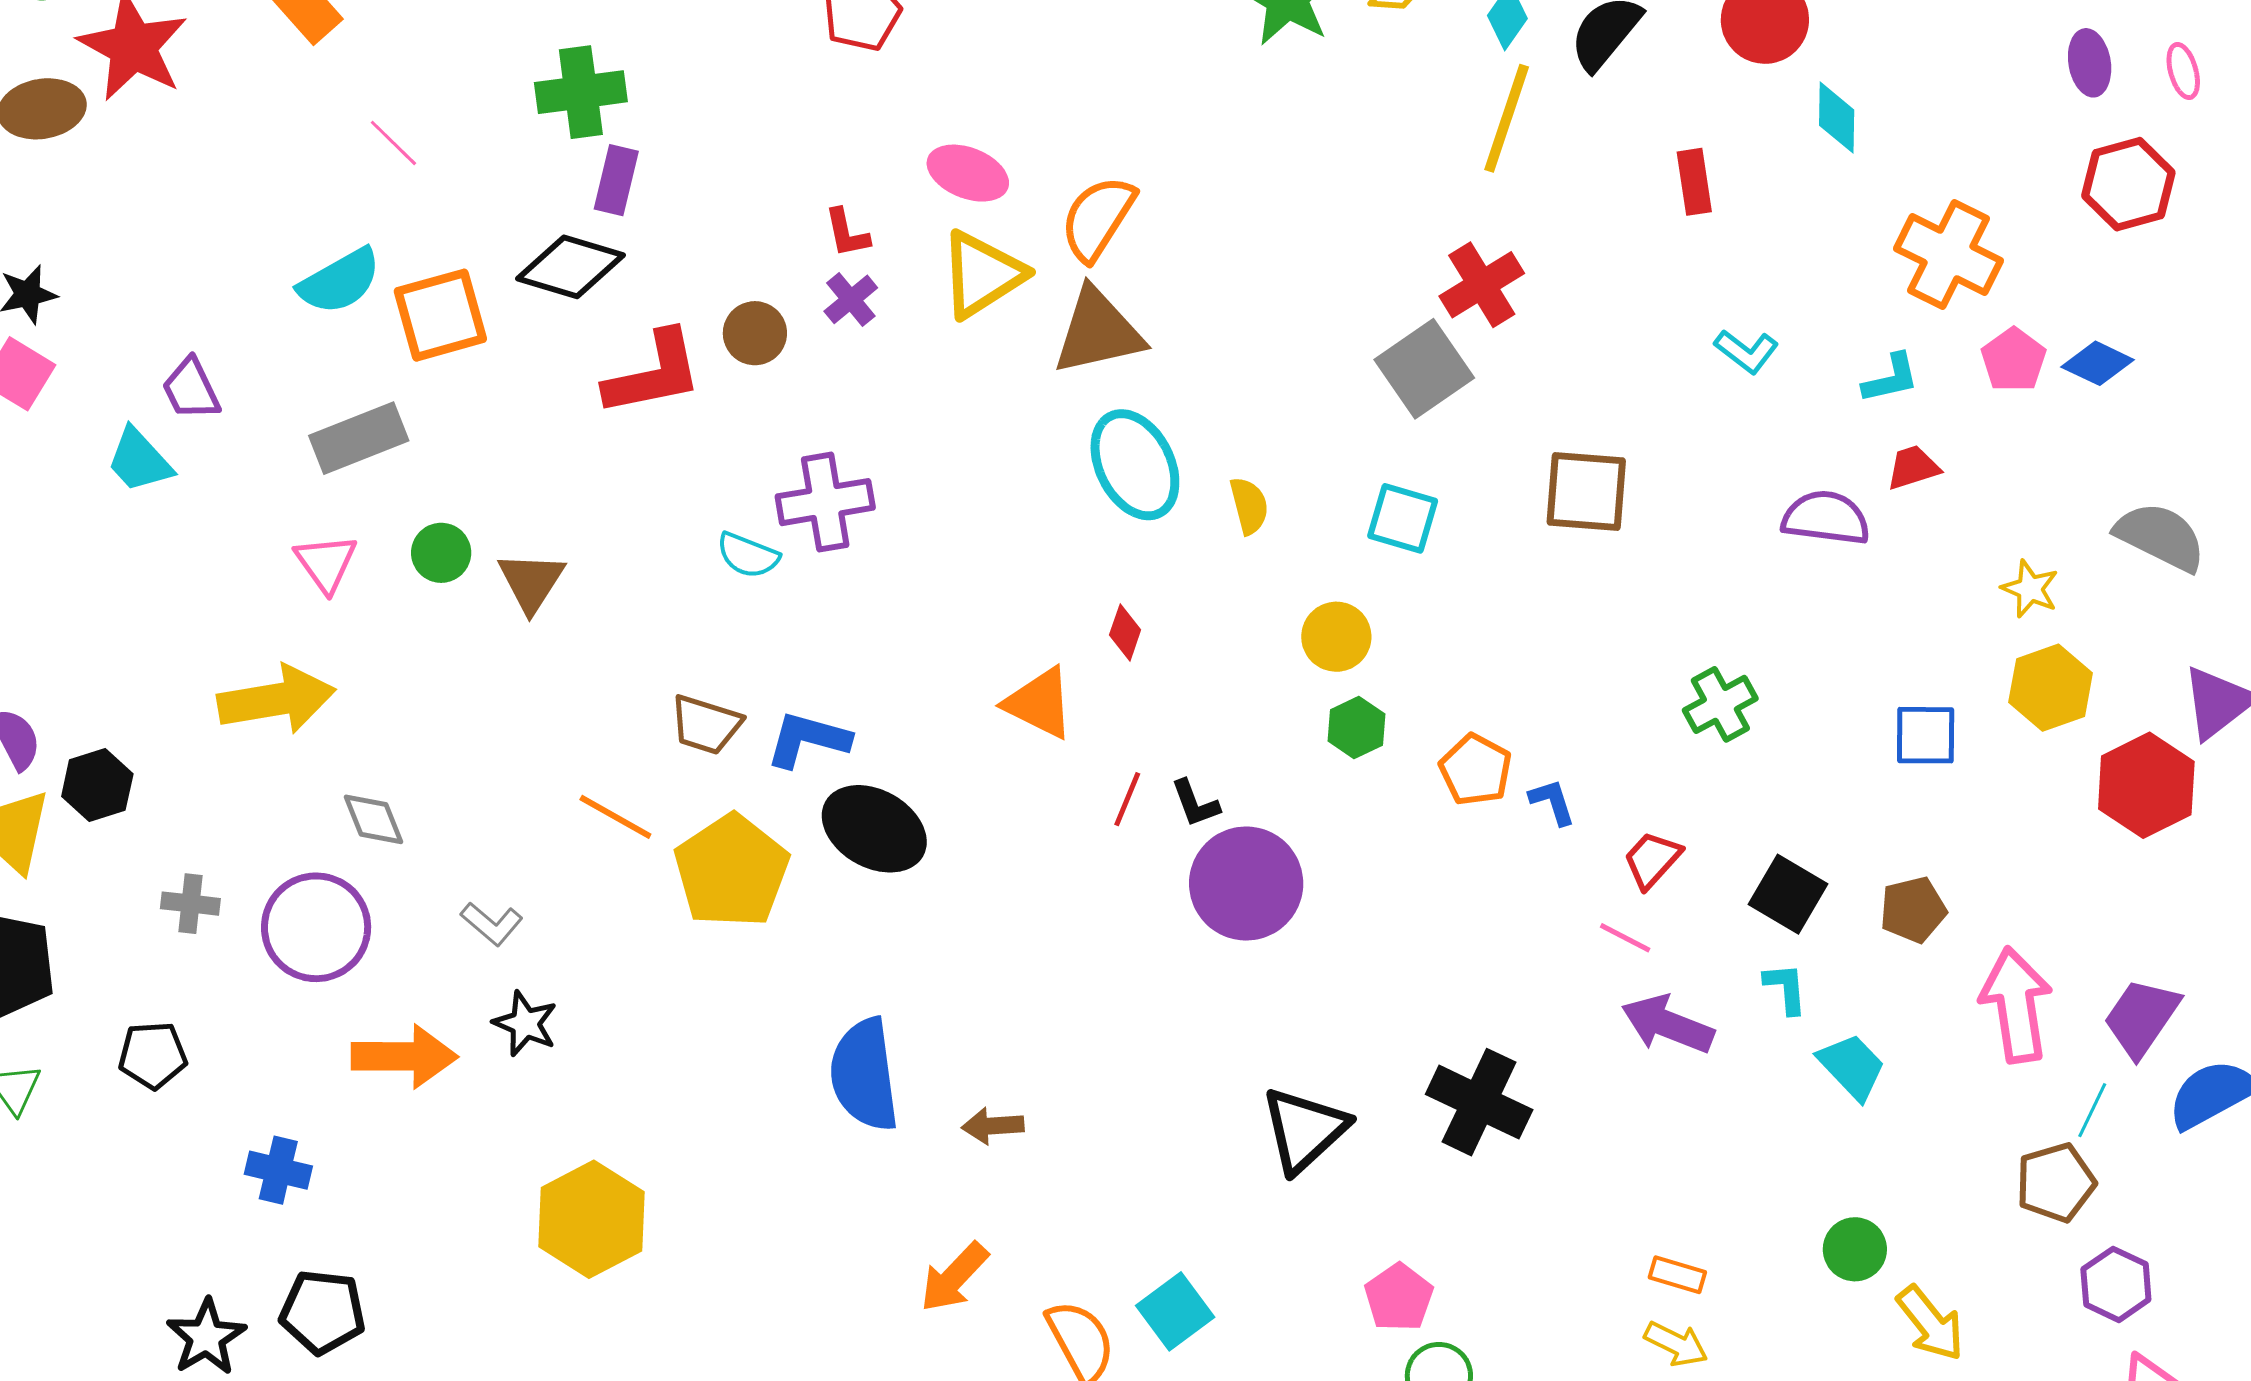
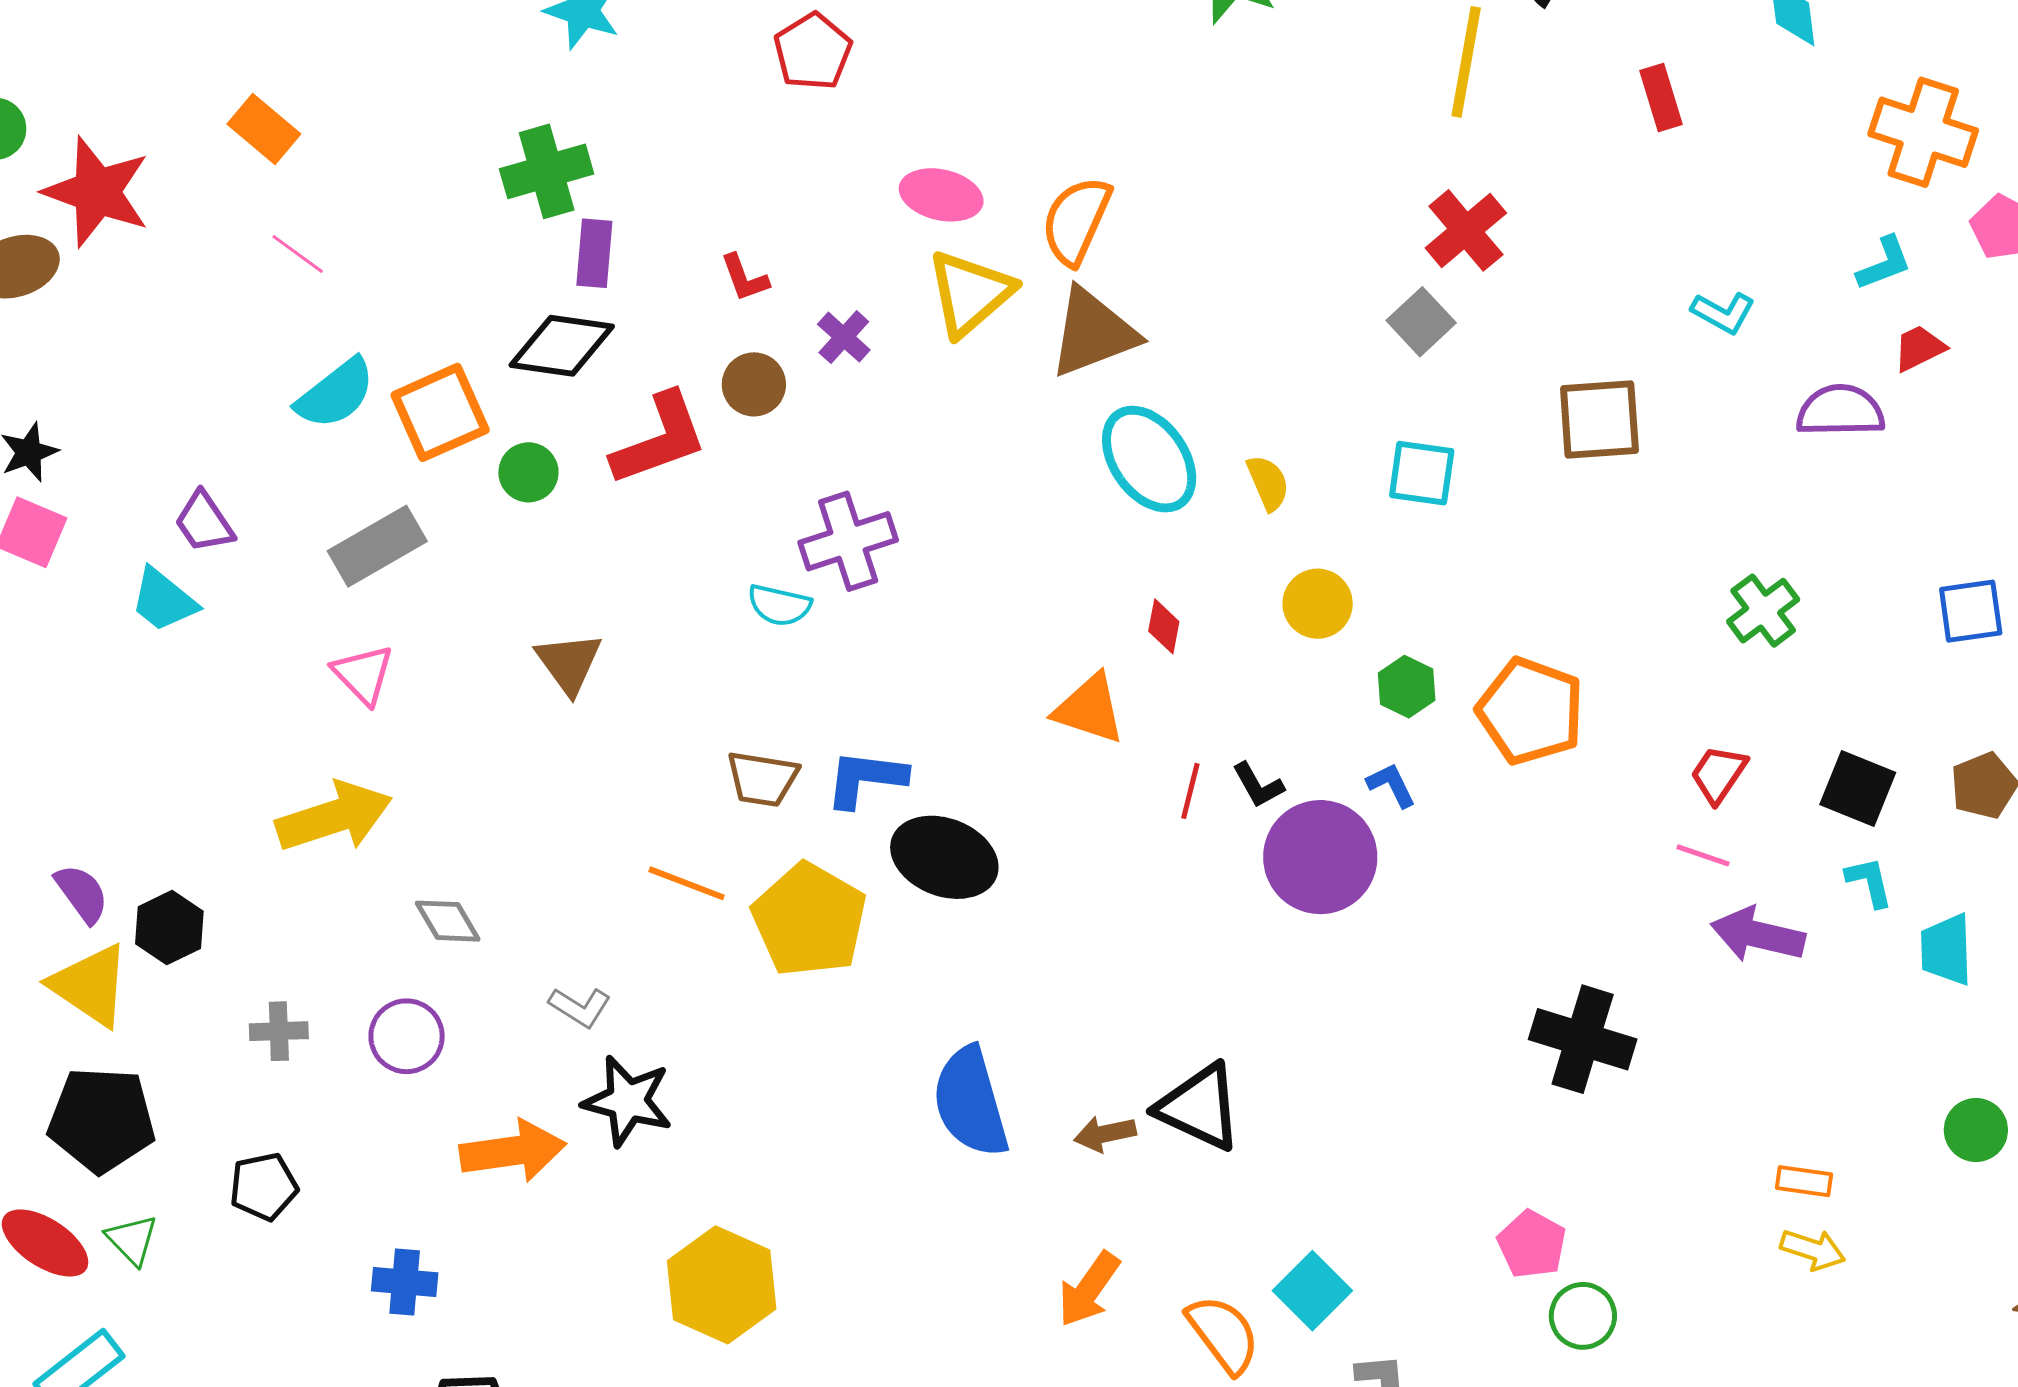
pink line: (393, 143) -> (298, 254), moved
red L-shape: (847, 233) -> (744, 278), moved
cyan L-shape: (1746, 351) -> (1723, 313), moved
gray square: (1424, 369) -> (1421, 322), size x0.7
green circle: (441, 553) -> (528, 472), moved
yellow circle: (1336, 637) -> (1318, 604), moved
orange pentagon: (1476, 770) -> (1531, 711), size x1.5
blue L-shape: (1552, 802) -> (1391, 785), moved
purple circle: (316, 927) -> (407, 1036), size x0.7
black star: (525, 1024) -> (628, 1101), size x1.4
cyan trapezoid: (1852, 1067) -> (1946, 950), turned -130
black triangle: (1304, 1130) -> (1199, 1107), moved, turned -44

